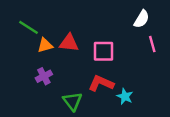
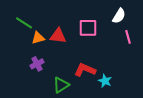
pink square: (103, 51) -> (88, 28), moved
green triangle: (72, 101) -> (61, 85), turned 36

